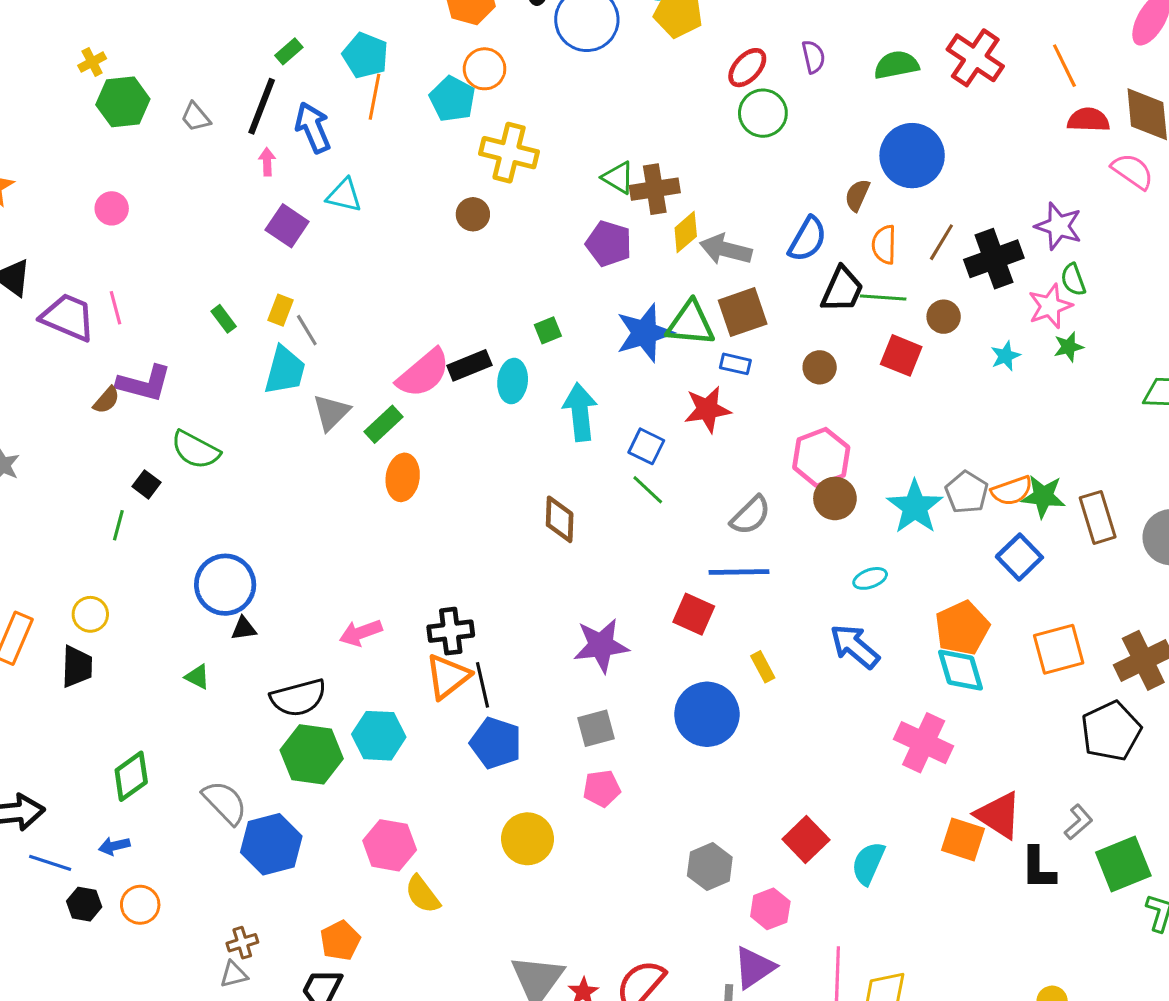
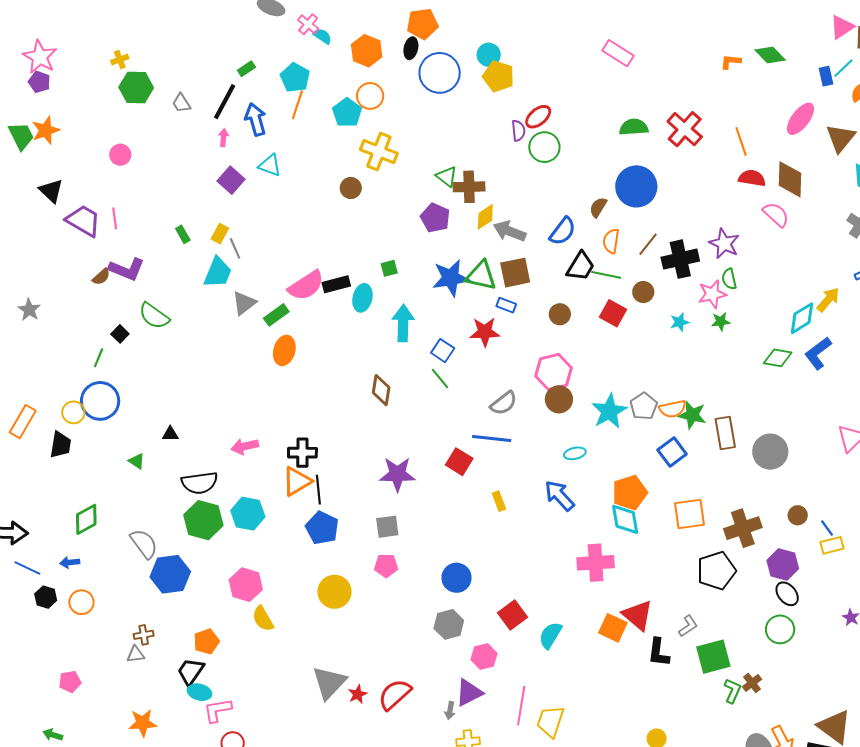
purple semicircle: (813, 57) -> (518, 131), moved
blue circle: (225, 585) -> (100, 401), moved
blue circle: (707, 714) -> (456, 578), moved, size x0.7
pink cross: (924, 743) -> (596, 563), turned -36

